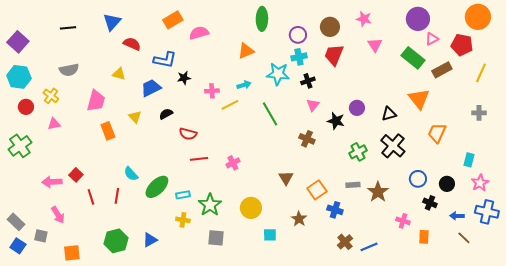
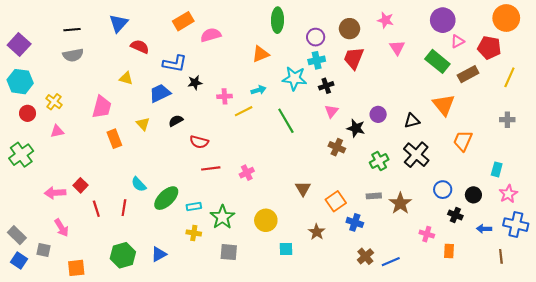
gray semicircle: (69, 70) -> (73, 55), moved
brown cross: (307, 139) -> (337, 147), moved
brown line: (464, 238) -> (501, 256), moved, turned 40

